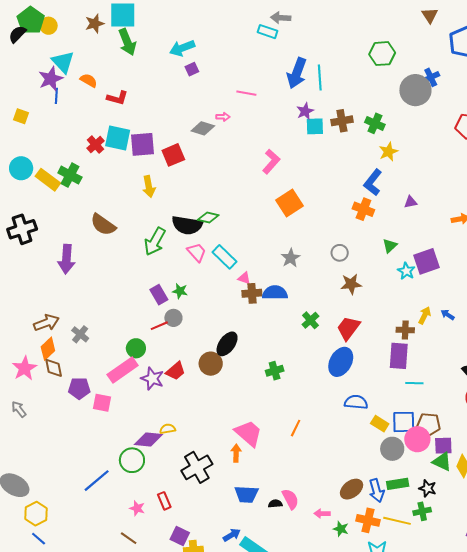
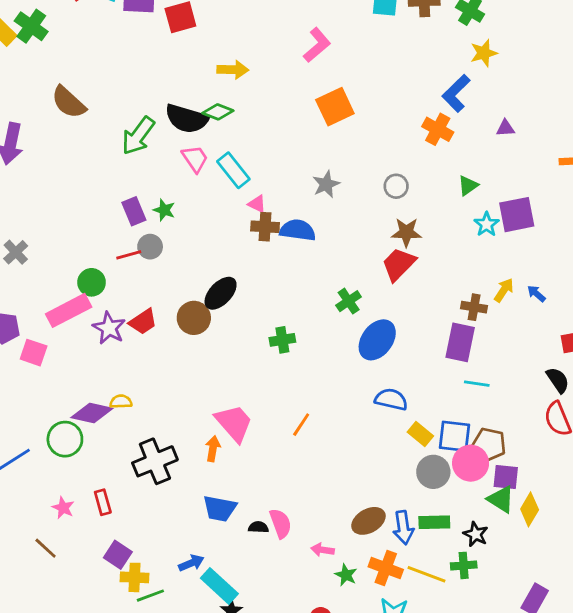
yellow arrow: (149, 186) -> (233, 70), moved, turned -85
green cross: (310, 320) -> (349, 301), moved
red trapezoid: (348, 328) -> (399, 264), moved

